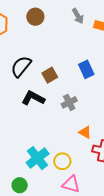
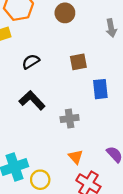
black semicircle: (21, 67) -> (31, 62), size x0.7
brown square: (50, 75) -> (78, 62), moved

